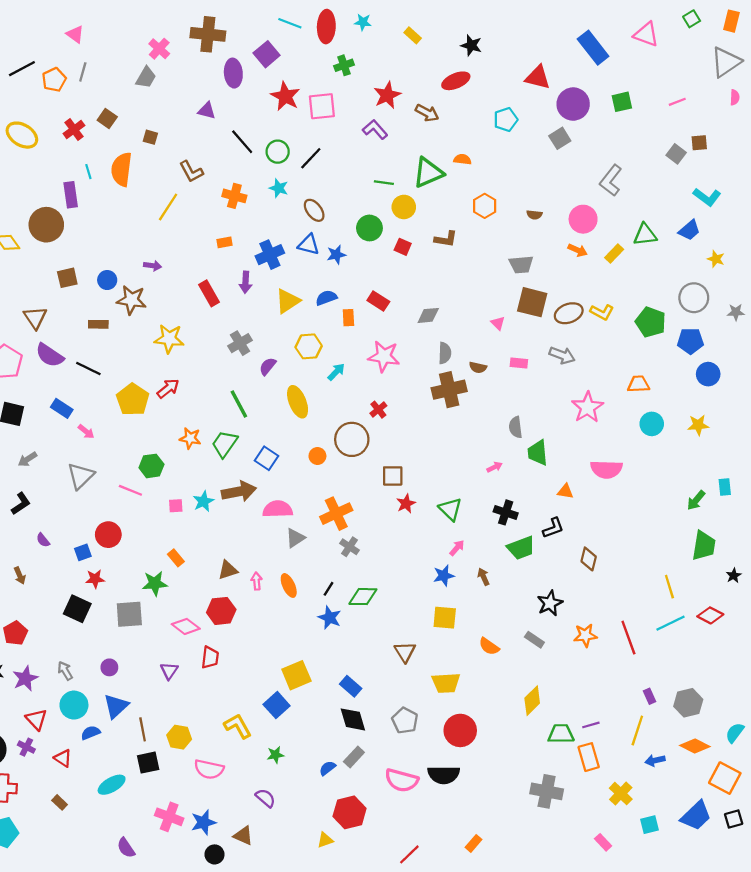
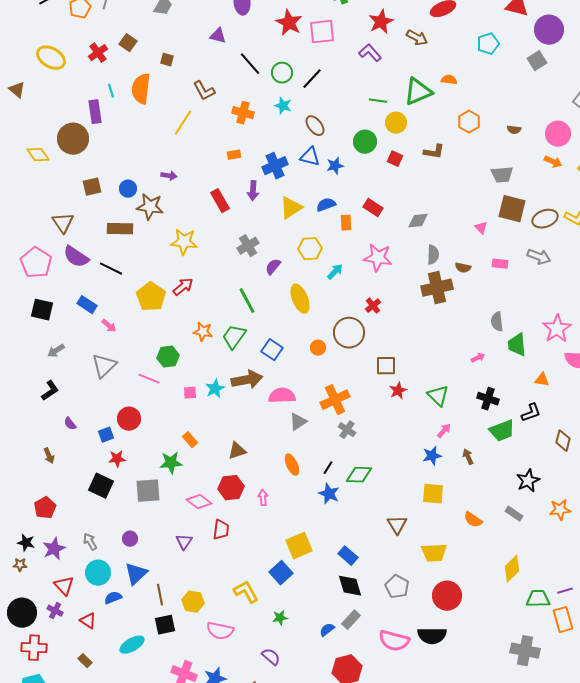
brown rectangle: (98, 324) -> (120, 229), size x1.4
pink star: (588, 407) -> (557, 329), moved
pink arrow: (257, 581) -> (263, 498), moved

